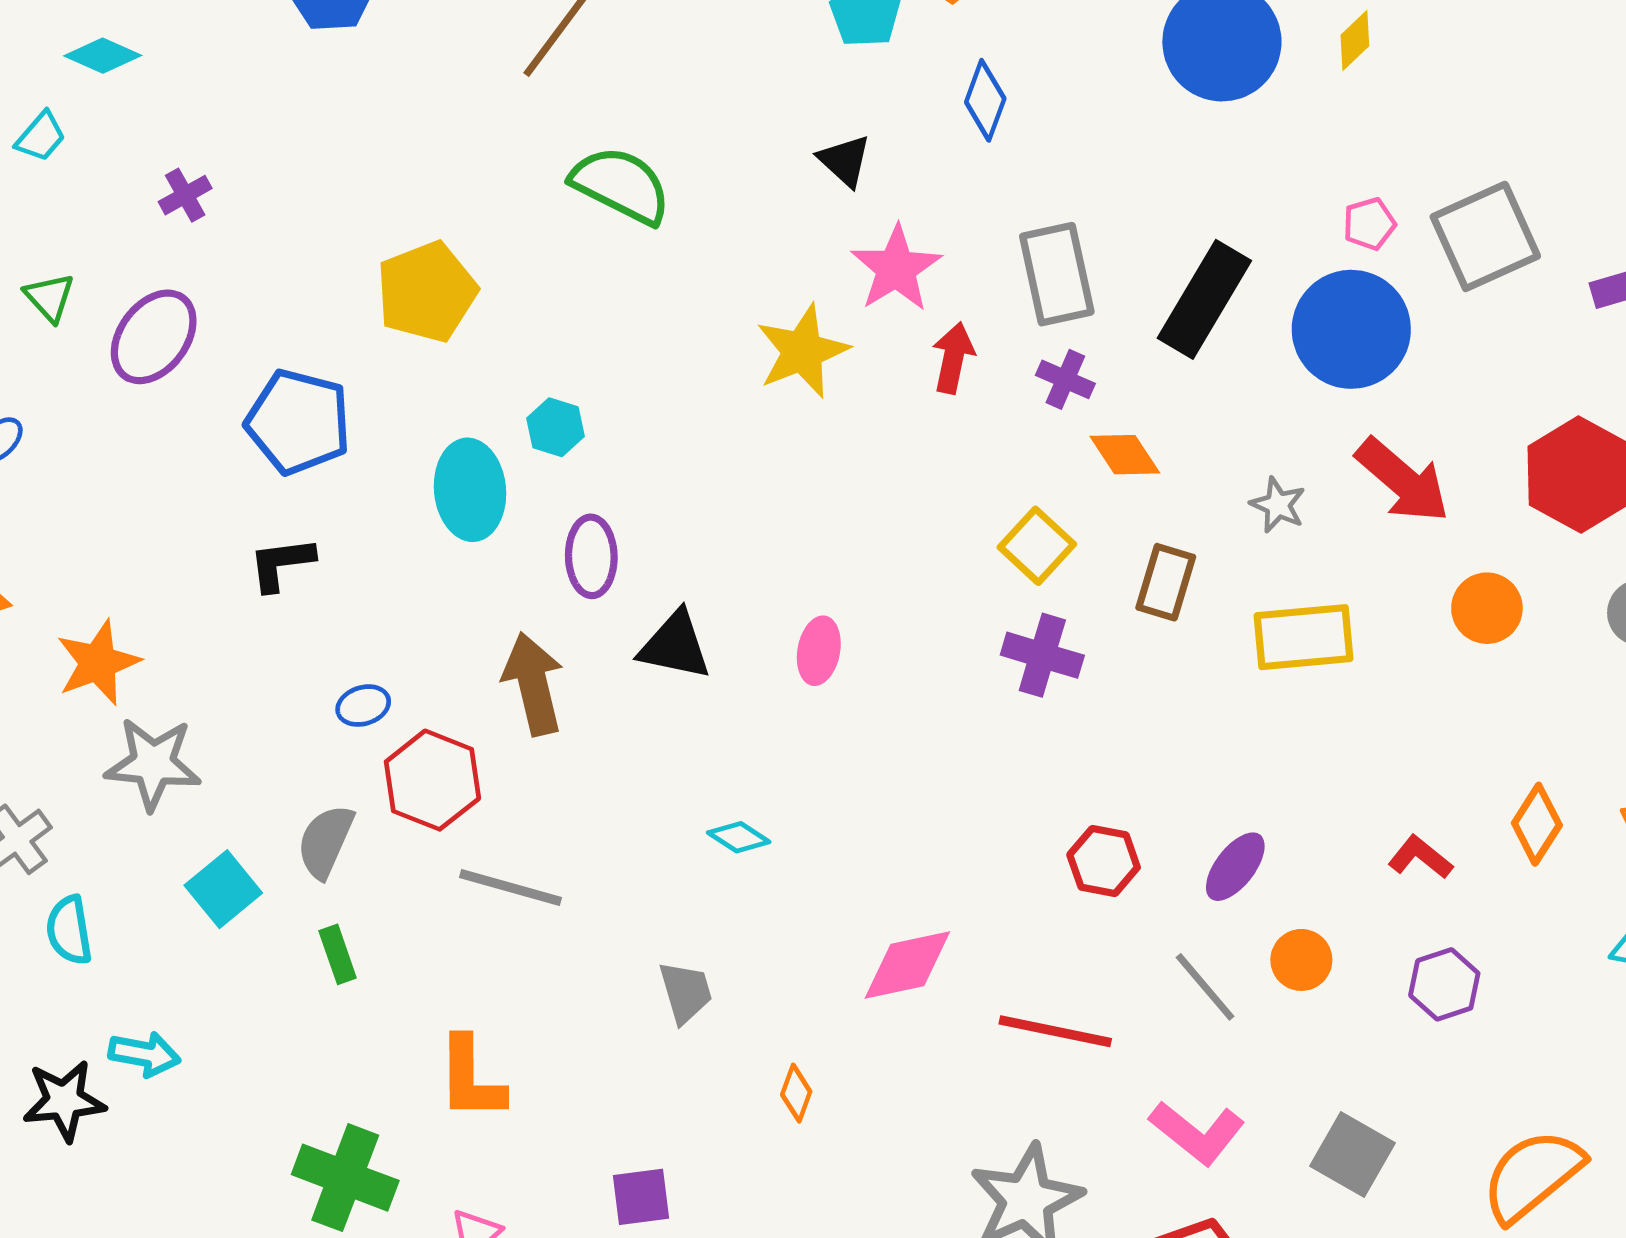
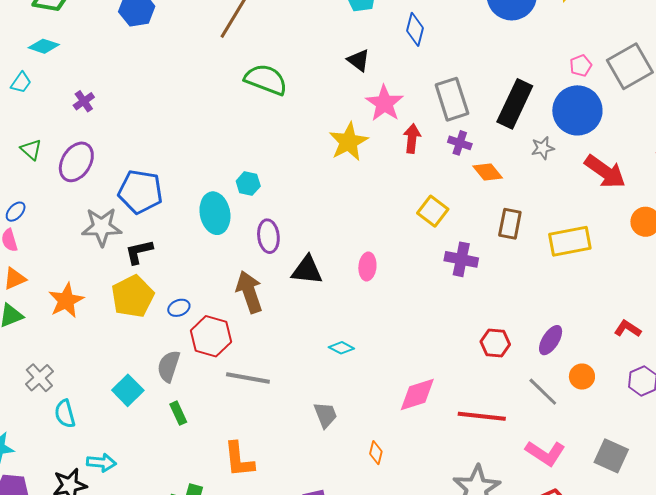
yellow pentagon: (427, 292) -> (133, 296), moved
gray star: (1278, 505) -> (543, 148), moved, turned -30
yellow square: (1037, 546) -> (433, 211), moved
gray star: (153, 764) -> (102, 227), moved

